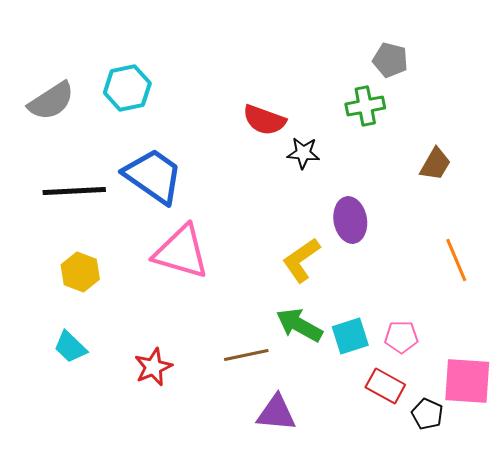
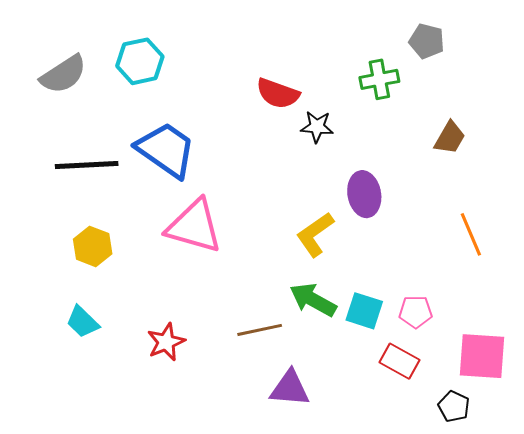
gray pentagon: (390, 60) -> (427, 41), moved
cyan square: (350, 336) -> (364, 311), turned 36
black pentagon: (427, 414) -> (454, 406), moved

